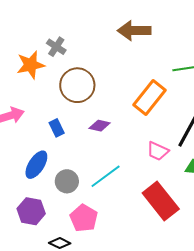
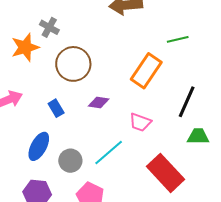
pink trapezoid: (158, 151) -> (140, 122), moved

